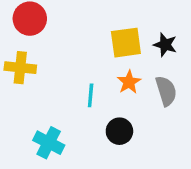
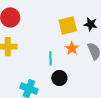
black circle: (119, 131) -> (59, 78), moved

